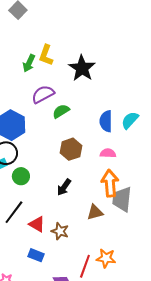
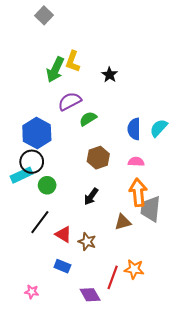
green arrow: (29, 63) -> (55, 70), size x1.4
black star: (82, 68) -> (110, 75), size x0.6

